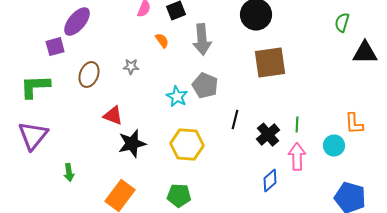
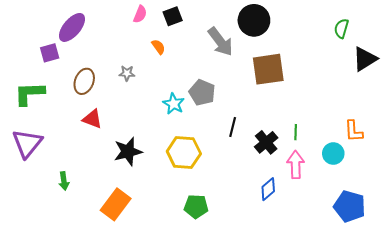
gray arrow: (202, 40) -> (220, 42), moved, turned -32
black triangle: (365, 53) -> (365, 59), turned -32
red triangle: (113, 116) -> (92, 119), moved
green pentagon: (179, 196) -> (196, 206), moved

